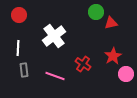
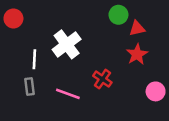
red circle: (19, 15) -> (13, 18), moved
white line: (18, 48) -> (34, 59), moved
red star: (113, 56) -> (137, 54), moved

